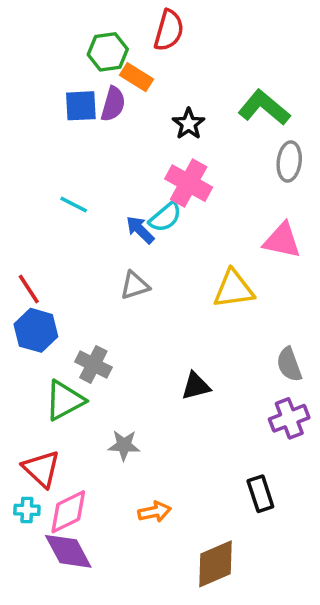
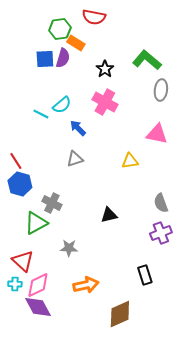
red semicircle: (169, 30) -> (94, 17), turned 85
cyan semicircle: (165, 217) -> (62, 105), moved
yellow triangle: (234, 289) -> (130, 161), size x0.7
orange arrow: (154, 512) -> (86, 285), size x1.4

